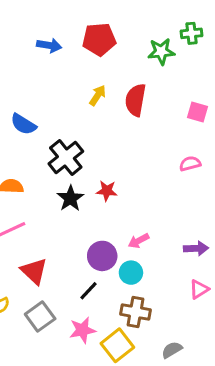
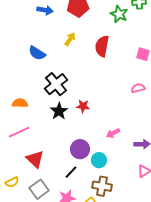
green star: (161, 51) -> (119, 14), turned 30
yellow arrow: (98, 95) -> (70, 39), moved
blue semicircle: (23, 124) -> (37, 53), moved
pink arrow: (139, 241) -> (113, 133), moved

